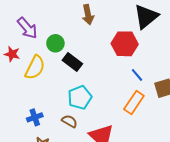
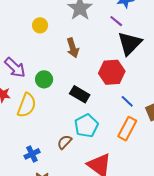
black rectangle: (72, 62) -> (80, 94), moved
cyan pentagon: (80, 97) -> (86, 126), moved
brown semicircle: (69, 121) -> (65, 142), moved, turned -70

